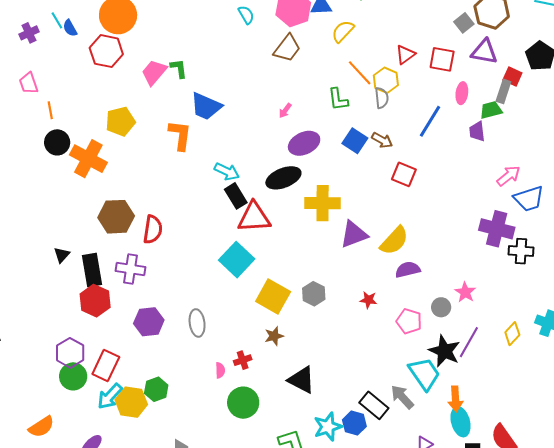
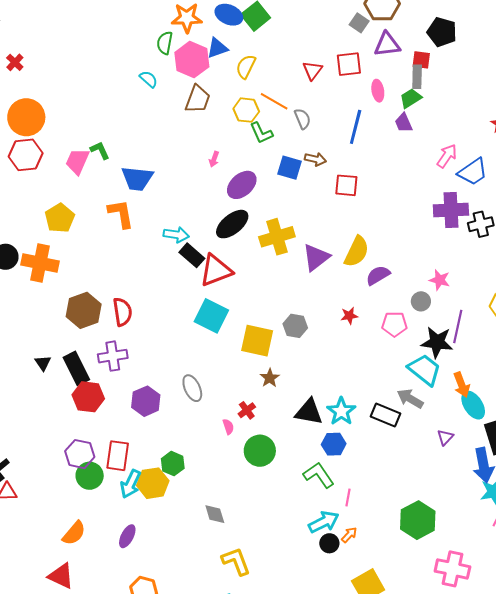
yellow hexagon: (386, 80) -> (246, 110), moved
blue hexagon: (354, 423) -> (334, 444), moved
cyan star: (328, 427) -> (341, 411), moved

